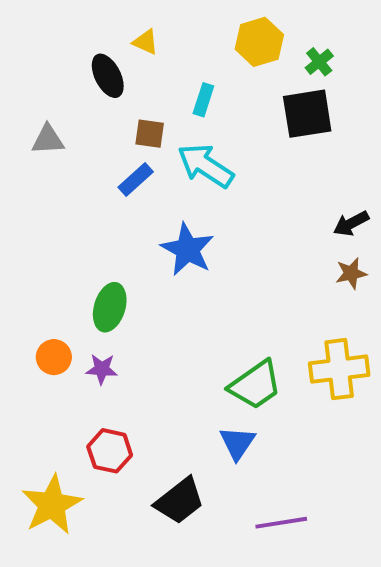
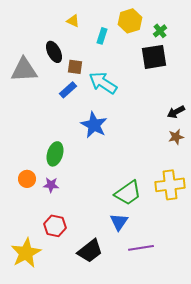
black ellipse: (108, 76) -> (54, 52), moved
cyan rectangle: (203, 100) -> (102, 36), moved
gray triangle: (48, 140) -> (24, 70), size x1.6
purple line: (281, 523) -> (141, 248), moved

